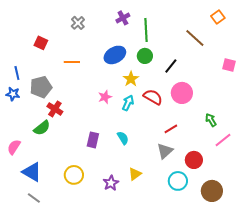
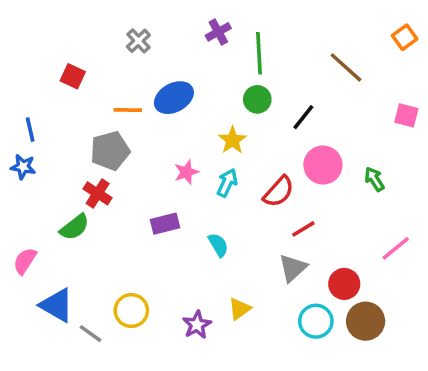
orange square: (218, 17) -> (405, 37), moved
blue ellipse: (115, 55) -> (174, 98), moved
gray pentagon: (41, 87) -> (110, 151), moved
red semicircle: (153, 97) -> (279, 192), moved, turned 102
green arrow: (211, 120) -> (374, 179), moved
purple rectangle: (93, 140) -> (165, 224), moved, turned 63
brown circle: (212, 191) -> (366, 321), moved
gray line: (34, 198) -> (91, 334), moved

